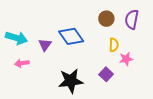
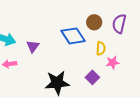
blue diamond: (71, 36) -> (73, 36), moved

